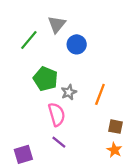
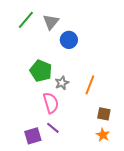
green line: (29, 40) -> (26, 20), moved
purple square: (23, 154) -> (33, 136), moved

